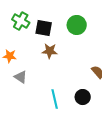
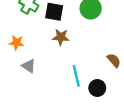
cyan line: (55, 99) -> (76, 76), moved

